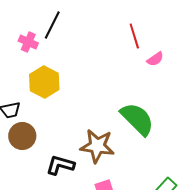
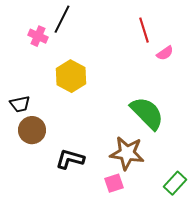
yellow hexagon: (44, 82) -> (71, 76), moved
brown star: (97, 146) -> (127, 153), moved

